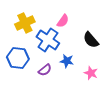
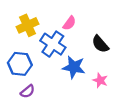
blue star: (67, 61) -> (74, 67), size x1.5
purple semicircle: (45, 70) -> (28, 91), moved

